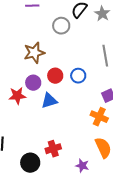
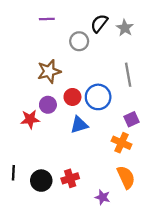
blue circle: (78, 76) -> (98, 97), size x1.5
blue triangle: (49, 101) -> (79, 125), moved
black circle: (30, 163) -> (41, 181), moved

